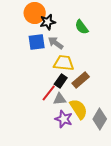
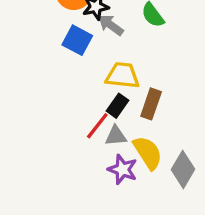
blue square: (37, 42) -> (77, 40), turned 36
gray arrow: (56, 43) -> (111, 25), moved
brown rectangle: (81, 80) -> (151, 104), turned -30

